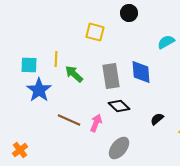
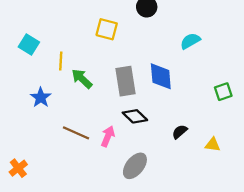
cyan square: (29, 65) -> (29, 45), moved, turned 30
blue star: (39, 90) -> (41, 98), size x0.7

